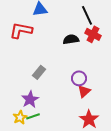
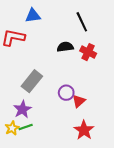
red cross: (93, 34) -> (88, 52), moved
gray rectangle: (39, 72) -> (32, 81), size x1.5
purple circle: (79, 78) -> (66, 93), moved

